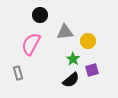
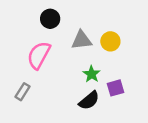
yellow circle: (88, 41) -> (110, 41), moved
gray rectangle: (18, 73) -> (22, 92), turned 48

